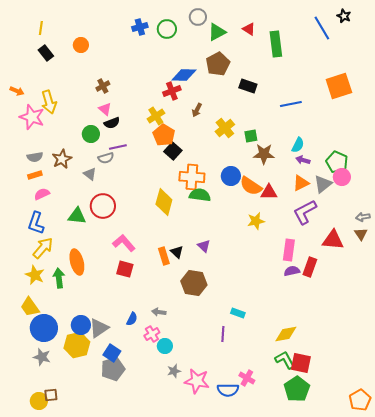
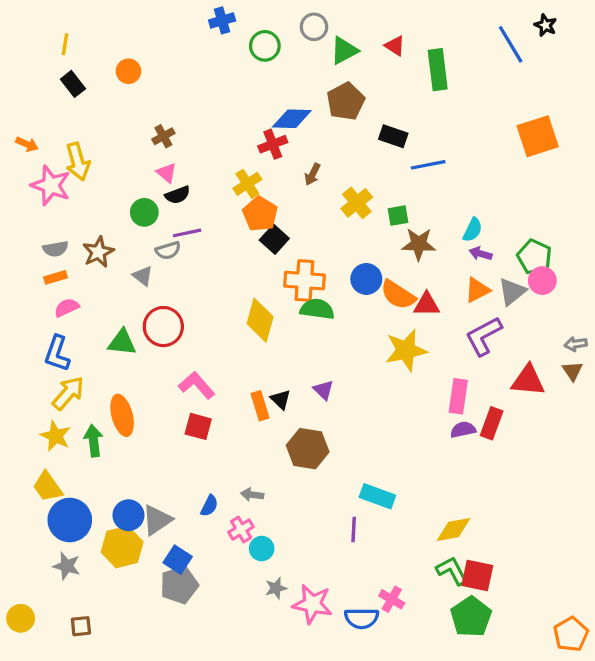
blue cross: (140, 27) -> (222, 20), moved
blue line: (291, 104) -> (428, 165), moved
yellow star: (256, 221) -> (406, 350), size x1.5
cyan rectangle: (238, 313) -> (377, 496), size x1.5
yellow circle: (39, 401) -> (21, 618), moved

